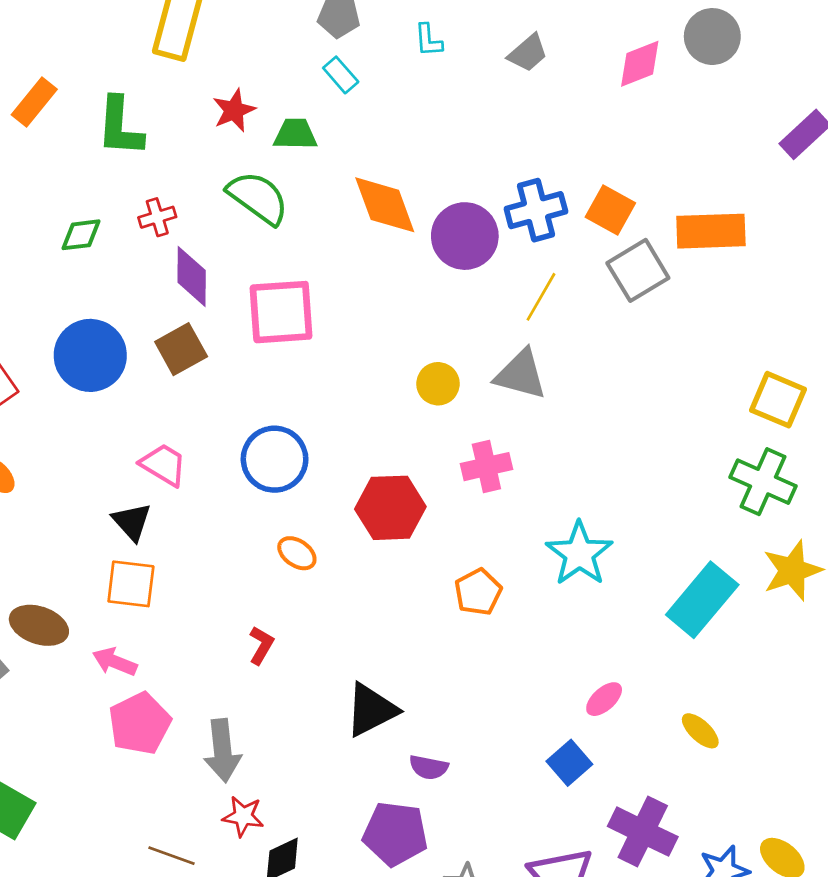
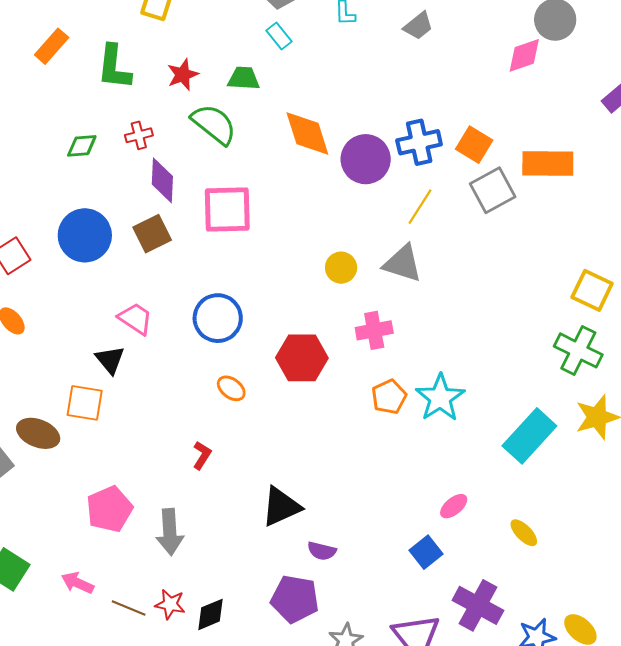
pink diamond: (640, 64) -> (524, 55), moved
red star: (234, 110) -> (183, 75), moved
orange square: (131, 584) -> (85, 403), moved
orange pentagon: (478, 592) -> (389, 397), moved
pink arrow: (115, 662) -> (78, 583), moved
red star: (243, 816) -> (170, 604), moved

